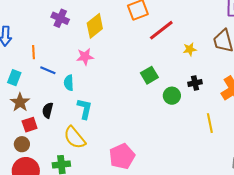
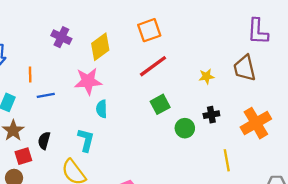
red line: (161, 30) -> (153, 66), moved
pink star: (85, 57) -> (88, 81), size x1.4
blue line: (48, 70) -> (46, 95), turned -35
cyan semicircle: (69, 83) -> (102, 109), moved

